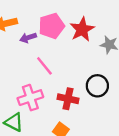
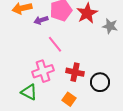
black circle: (97, 86) -> (100, 82), moved

